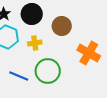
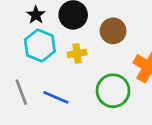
green circle: (48, 71) -> (113, 91), moved

